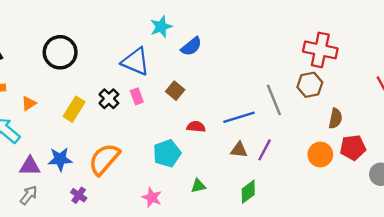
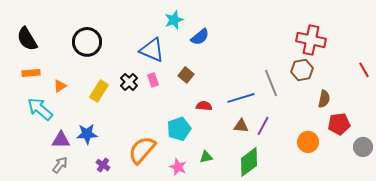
orange circle: (320, 155) -> (308, 142), moved
orange semicircle: (104, 159) -> (142, 150), moved
green diamond: (248, 192) -> (249, 162), size x1.4
pink star: (152, 197) -> (178, 167), moved

